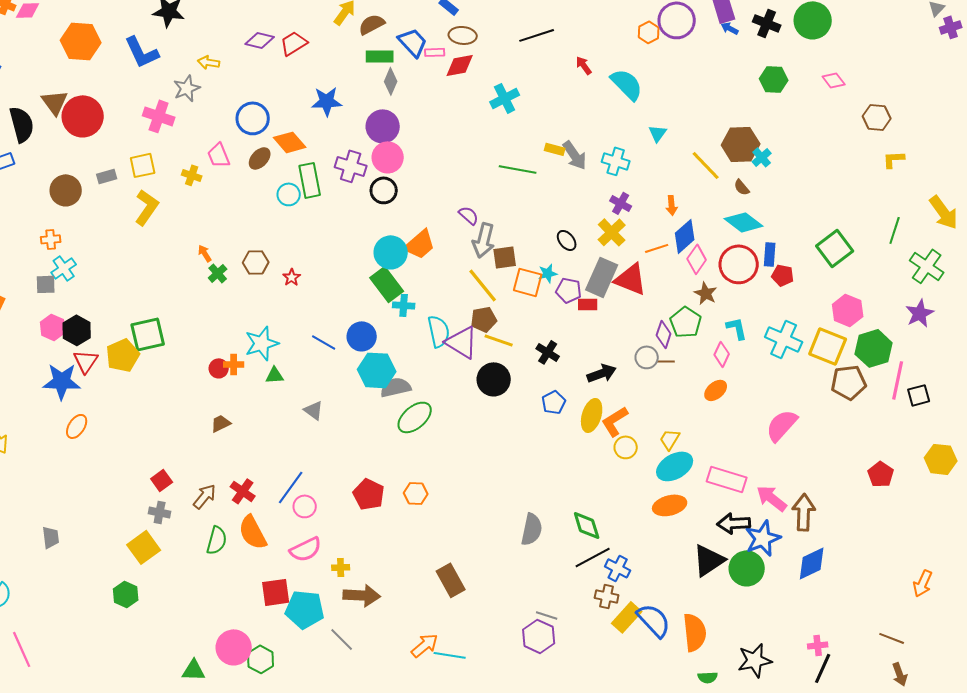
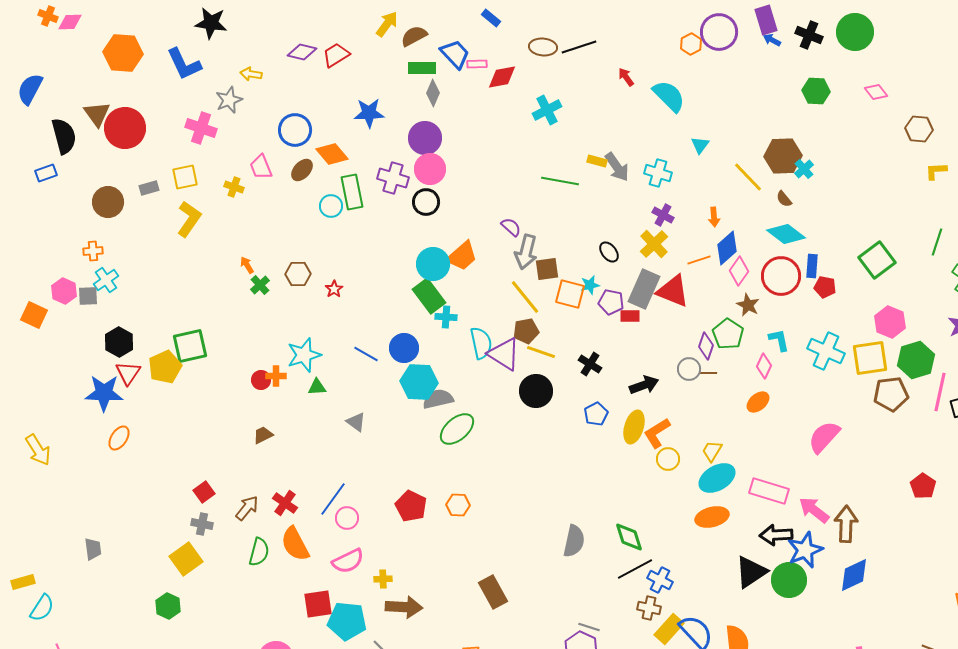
brown ellipse: (463, 35) -> (543, 47), moved
pink hexagon: (53, 327) -> (64, 291), moved
yellow square: (828, 346) -> (870, 358), turned -30

